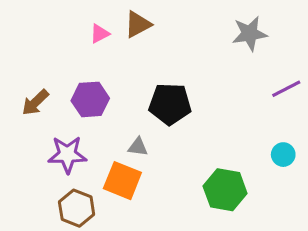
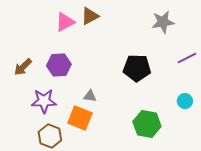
pink triangle: (100, 34) -> (65, 22), size x1.5
black pentagon: (170, 104) -> (137, 68), moved

